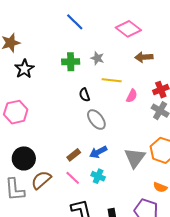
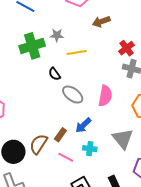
green cross: (71, 62) -> (32, 46), size x1.4
pink semicircle: (132, 96) -> (105, 96), moved, size x1.5
gray triangle: (135, 158) -> (123, 139), moved
brown semicircle: (41, 180) -> (39, 144), moved

